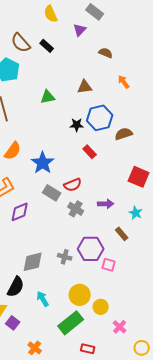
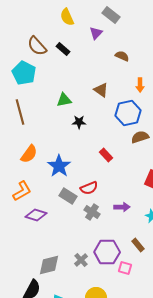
orange arrow: (124, 82) -> (140, 85), turned -144
brown triangle: (85, 87) -> (101, 90), turned 42
blue hexagon: (100, 118) -> (128, 113), moved
black star: (77, 125) -> (79, 122), moved
purple diamond: (20, 212) -> (36, 215), turned 40
brown rectangle: (122, 234) -> (138, 245), moved
gray cross: (65, 257) -> (81, 260), turned 32

